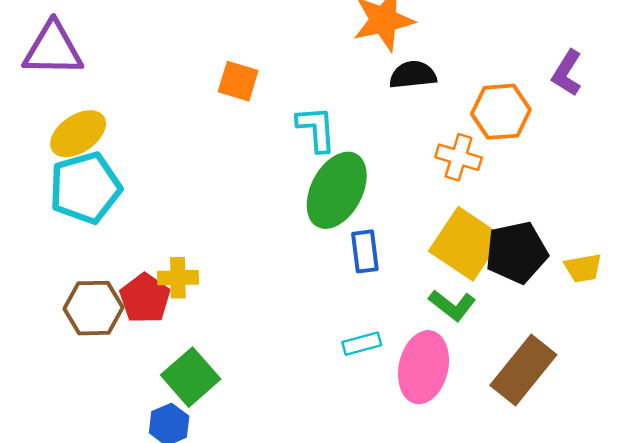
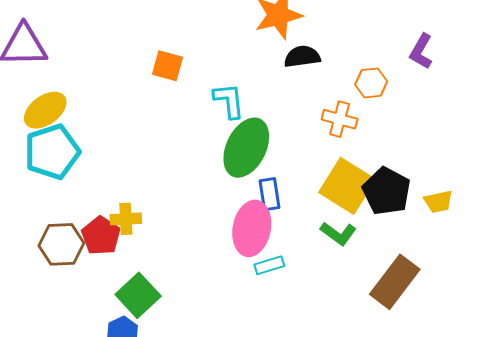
orange hexagon: (501, 112) -> (371, 83), size x0.7
black pentagon: (516, 252) -> (387, 191), turned -30
pink ellipse: (423, 367) -> (252, 228), moved

